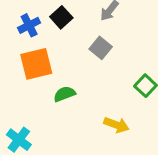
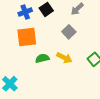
yellow arrow: (116, 125) -> (64, 58), moved

